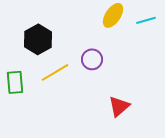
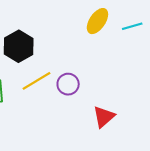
purple circle: (92, 59) -> (68, 84), moved

